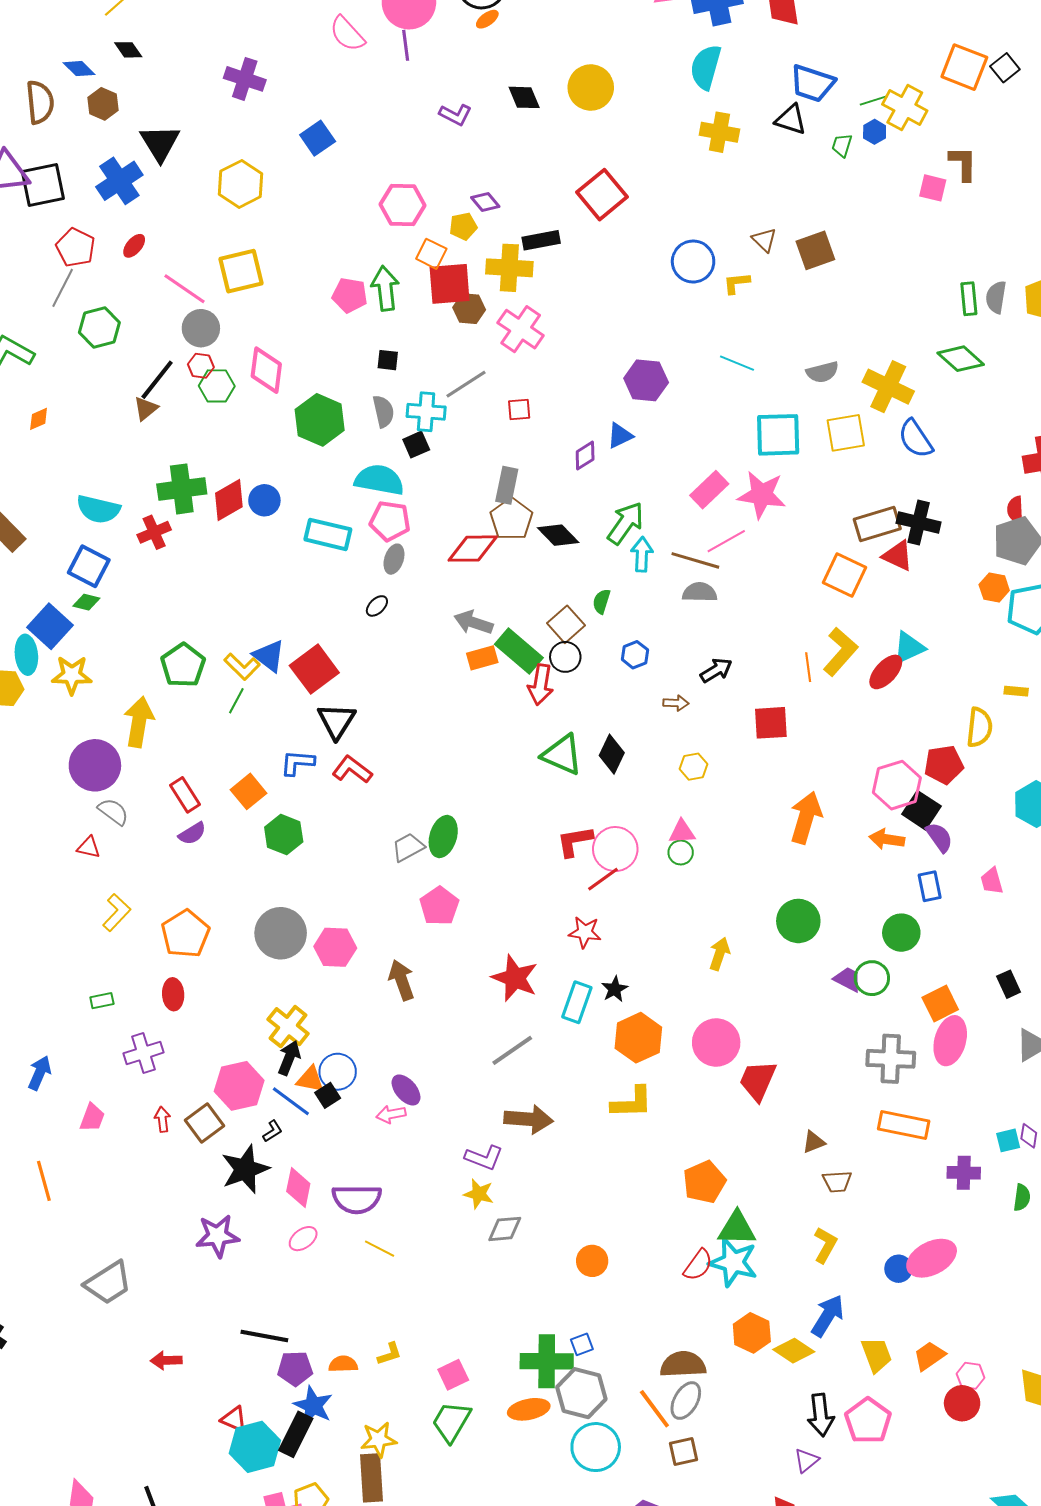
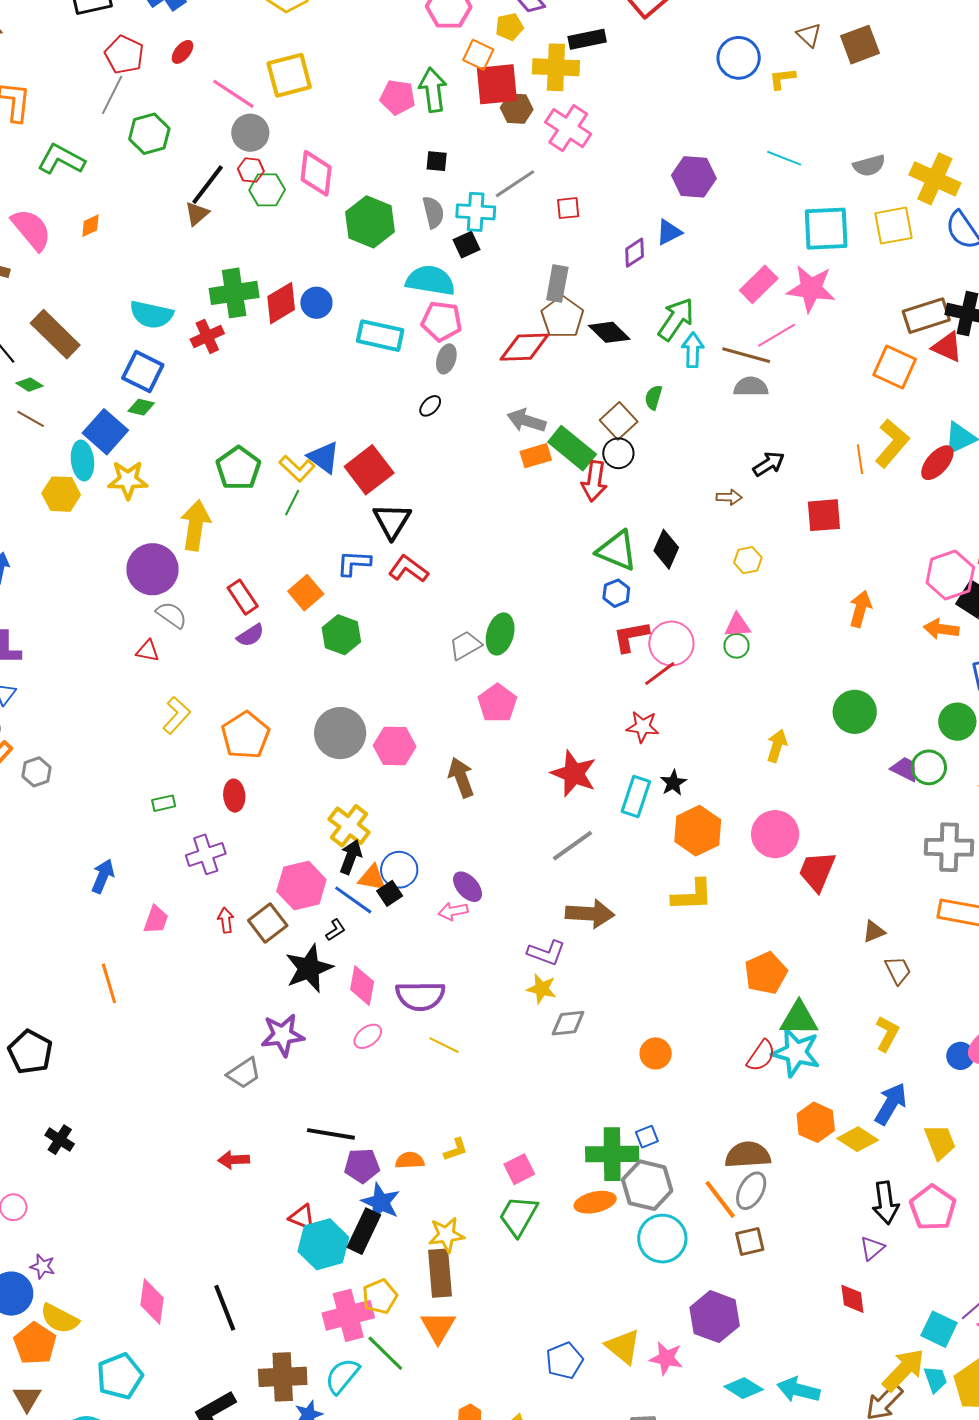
blue hexagon: (635, 655) -> (616, 593), moved
orange arrow: (806, 818) -> (860, 609), size x0.7
brown trapezoid: (837, 1182) -> (898, 970), turned -112
gray trapezoid: (108, 1283) -> (244, 1073), moved, size x0.7

